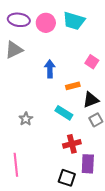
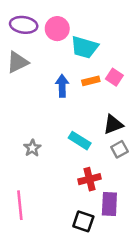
cyan trapezoid: (74, 21) -> (85, 47), moved
orange rectangle: (73, 86) -> (91, 81), moved

